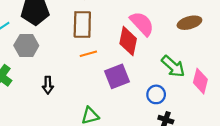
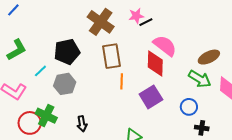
brown ellipse: (189, 23) -> (209, 57), moved
orange line: (88, 54) -> (122, 81), turned -63
black arrow: (48, 85) -> (82, 124), moved

